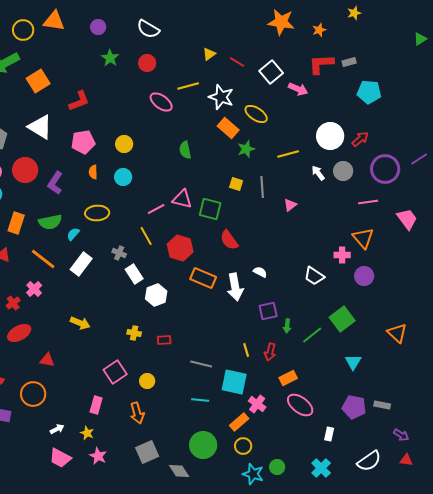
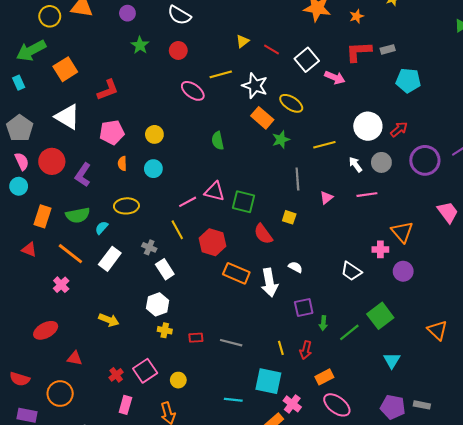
yellow square: (236, 184) -> (289, 217), moved
pink line: (368, 202) -> (367, 195), moved
white hexagon: (156, 295) -> (158, 304), moved
red cross: (13, 303) -> (116, 375), moved
gray line: (201, 364) -> (231, 343), moved

